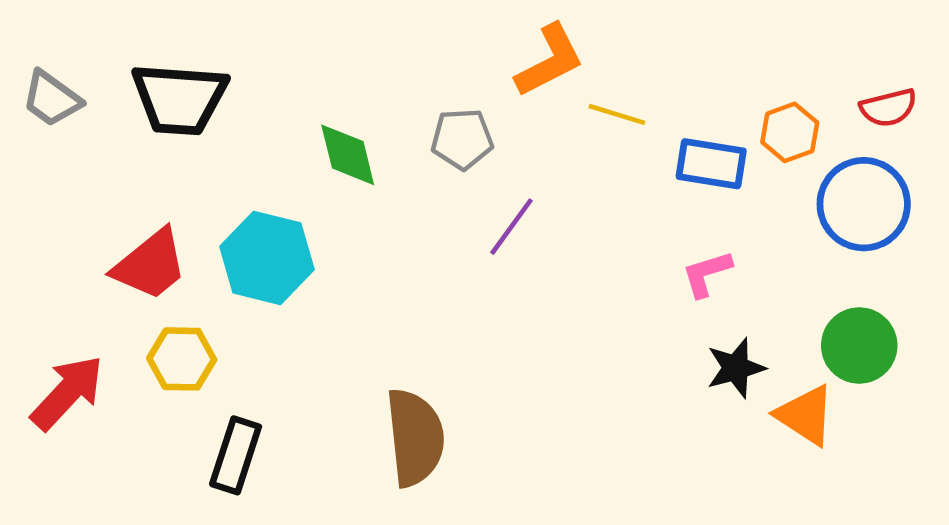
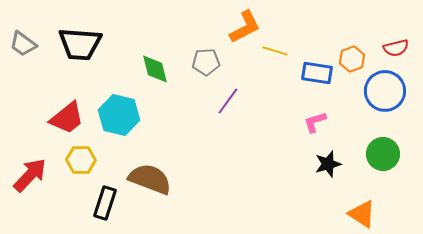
orange triangle: (805, 415) -> (362, 214), moved
brown semicircle: (415, 437) -> (150, 179), moved, turned -63

